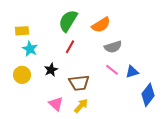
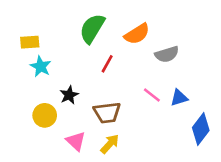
red line: (70, 47) -> (107, 64), moved
gray semicircle: (113, 47) -> (167, 54), moved
yellow circle: (22, 75) -> (45, 115), moved

